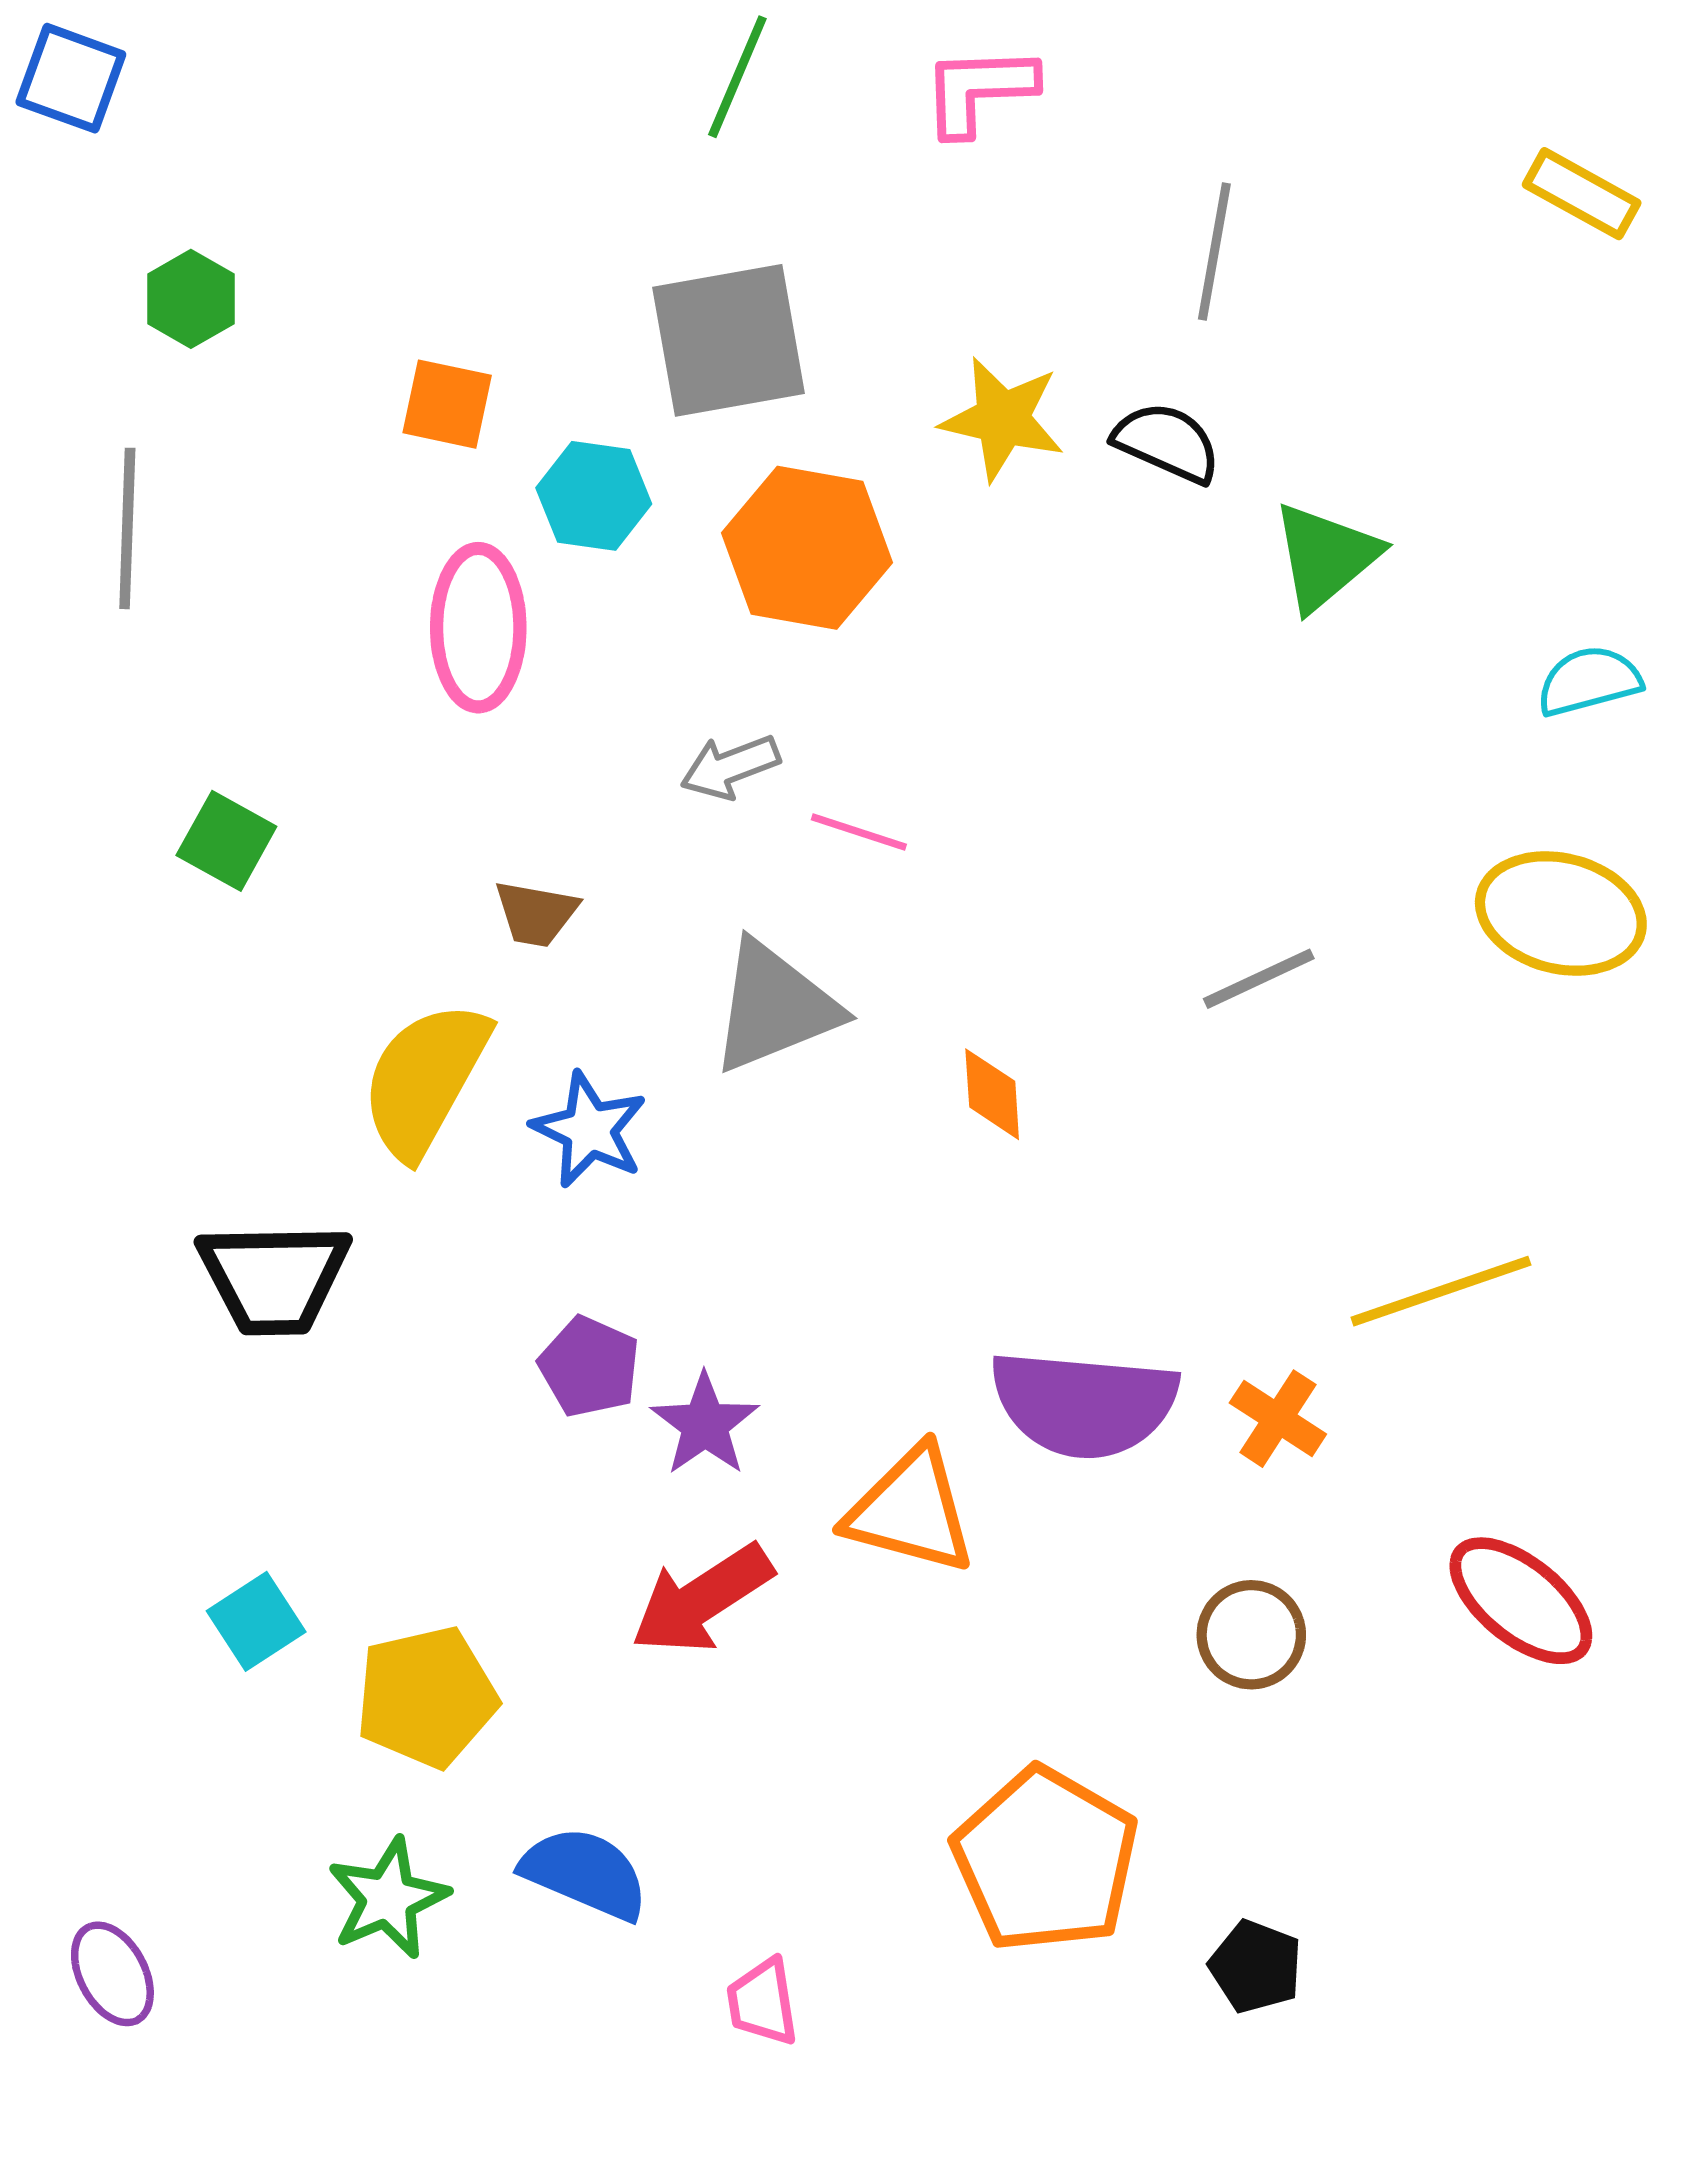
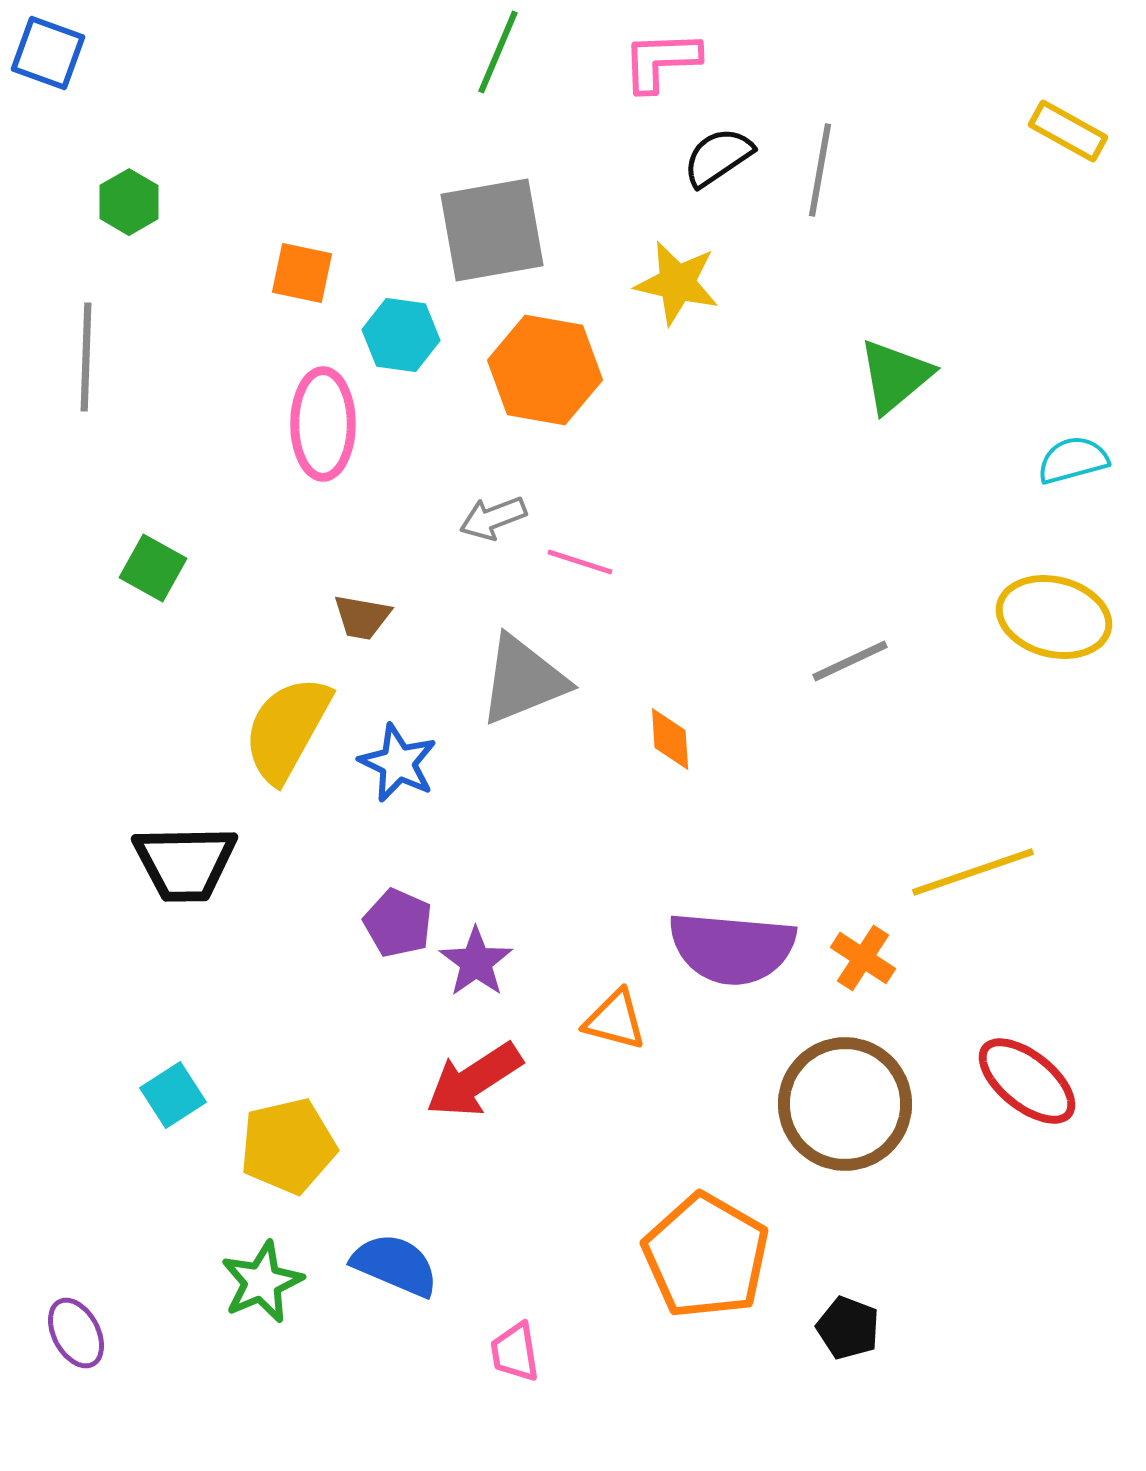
black semicircle: (1167, 443) -> (718, 157), moved, turned -58
orange triangle: (911, 1510) -> (615, 1020), size x0.7
brown circle: (1251, 1635) -> (845, 1104), size x1.8

